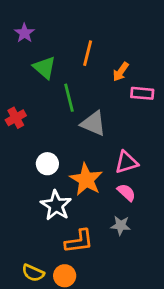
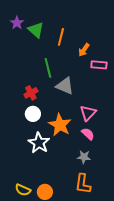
green triangle: (45, 67) -> (36, 30), moved
red cross: (16, 118) -> (31, 93), moved
pink triangle: (126, 162) -> (88, 113), turned -30
orange L-shape: (79, 241) -> (83, 184), moved, turned 105

